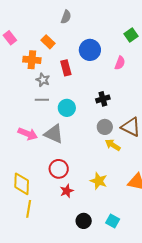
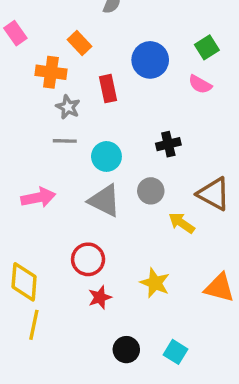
green square: (131, 35) -> (207, 47), moved
pink semicircle: (120, 63) -> (200, 84), turned 96
gray circle: (105, 127) -> (151, 191), moved
pink arrow: (28, 134) -> (38, 197), turned -36
gray triangle: (54, 134) -> (104, 201), moved

